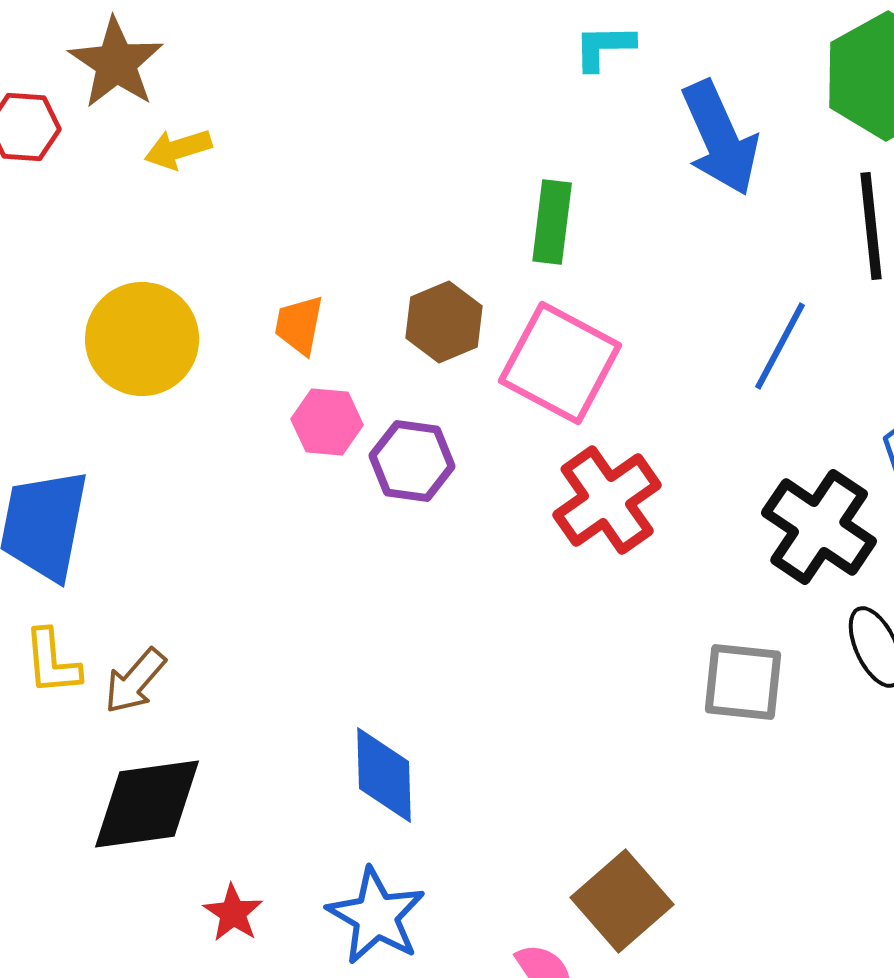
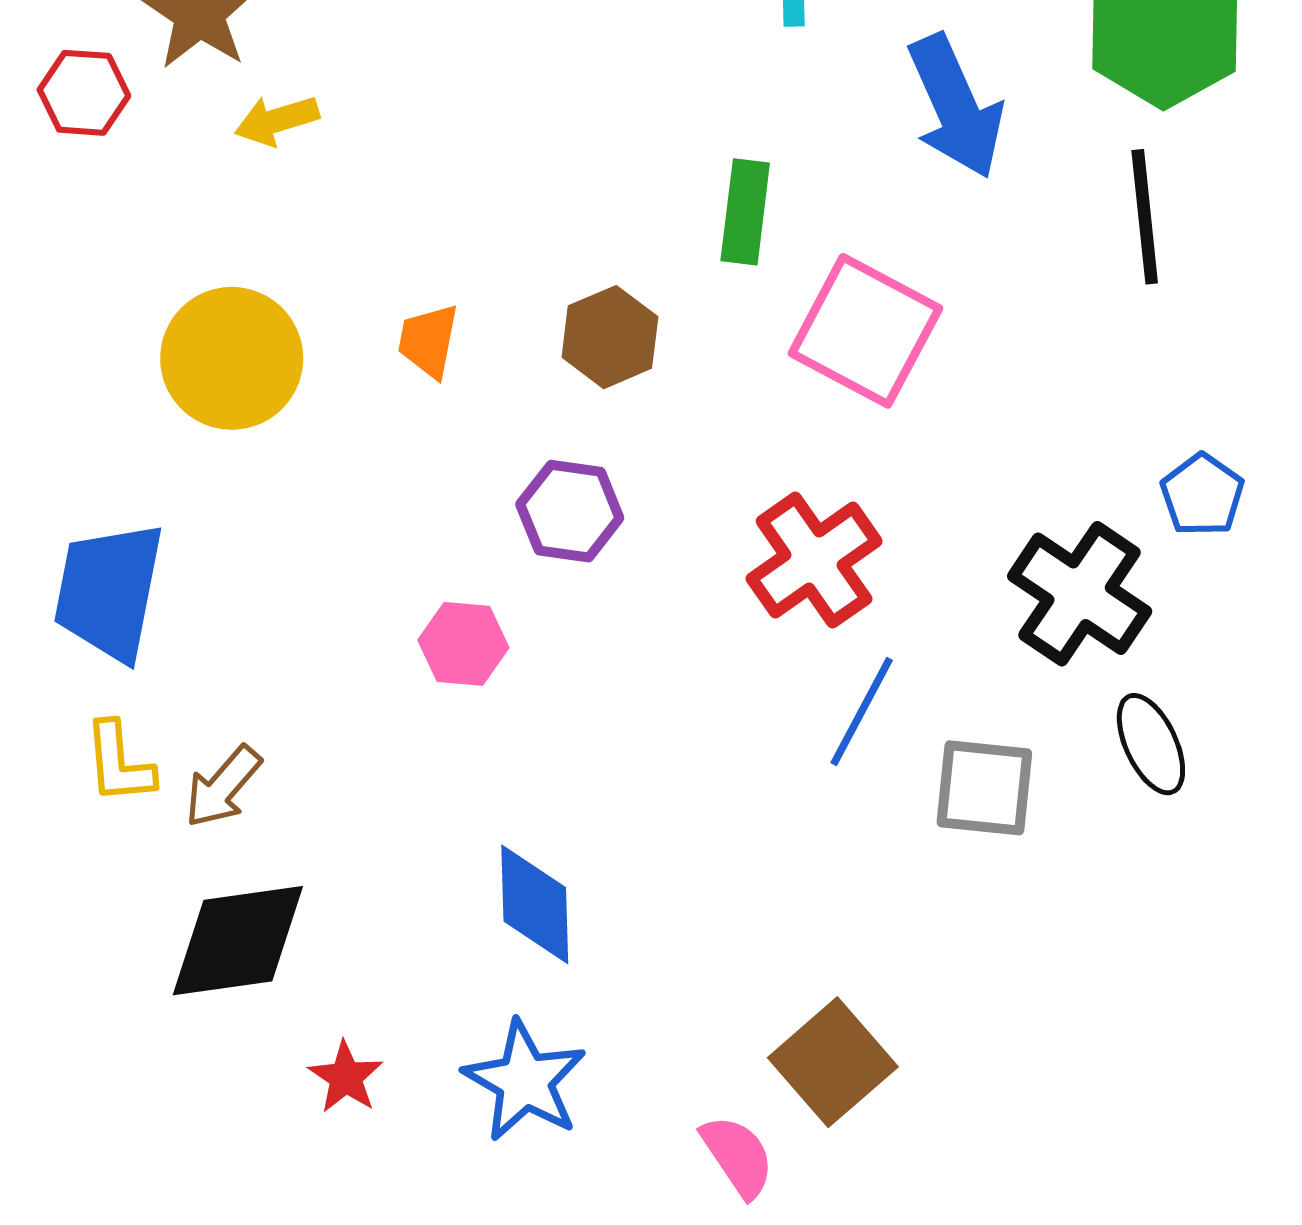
blue line: (780, 346) -> (862, 712), moved
pink square: (560, 363) -> (865, 331), moved
pink hexagon: (327, 422) -> (463, 644), moved

